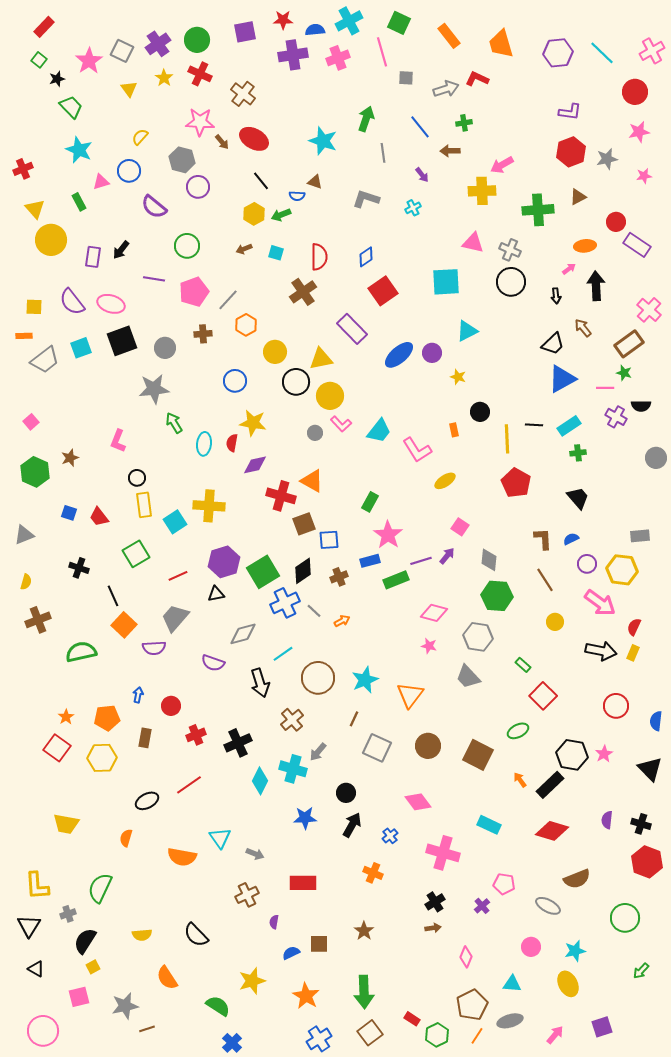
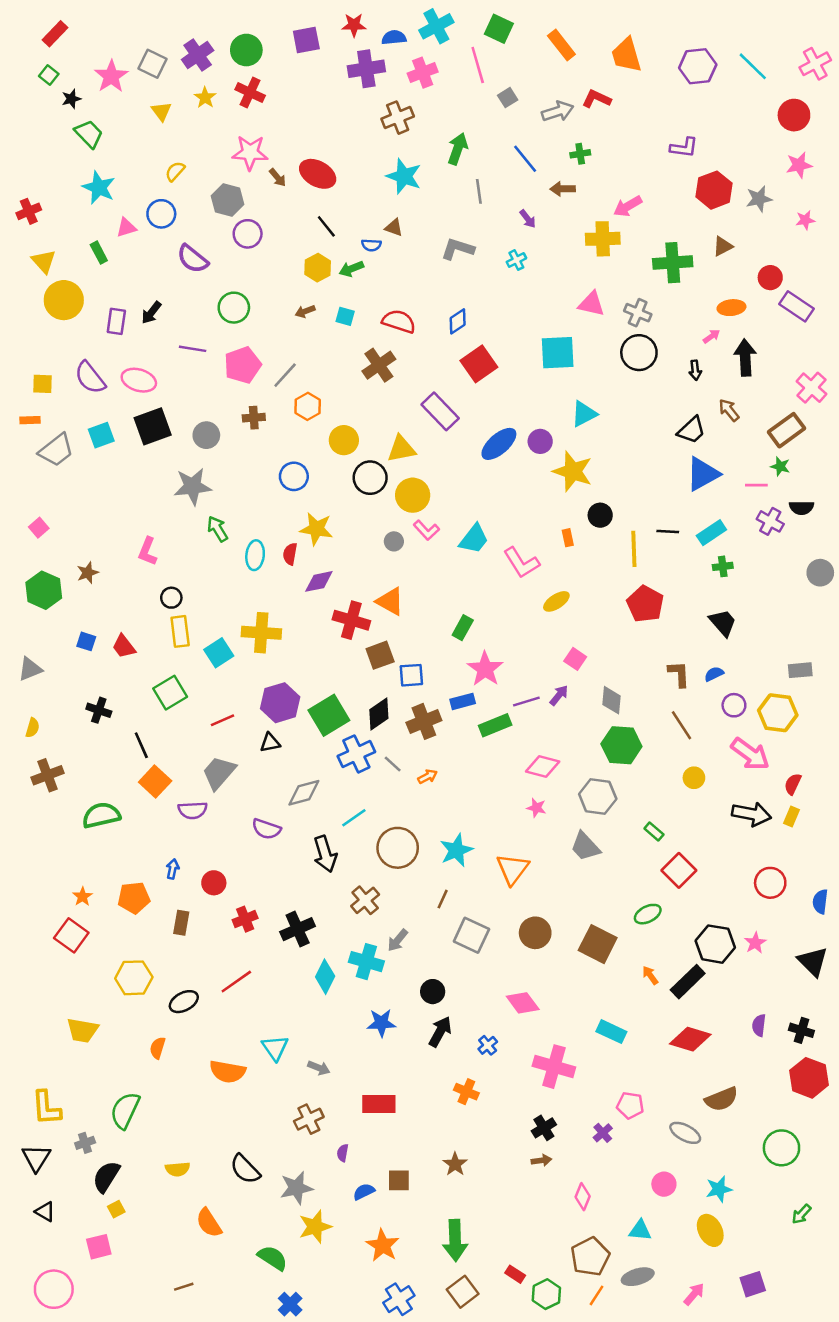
gray square: (406, 78) -> (508, 98), turned -35
brown cross: (243, 94) -> (398, 118), moved, turned 30
purple L-shape: (570, 112) -> (684, 148), moved
red semicircle: (319, 257) -> (399, 321), turned -72
yellow star: (458, 377) -> (573, 471), size x2.0
brown cross: (339, 577) -> (424, 721), size x1.5
yellow hexagon: (102, 758) -> (134, 978), moved
gray star: (125, 1006) -> (296, 1188), moved

